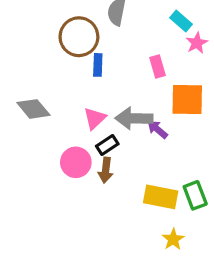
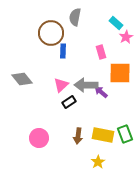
pink circle: (76, 162) -> (39, 138), moved
brown arrow: (106, 170) -> (78, 136), moved
yellow star: (173, 239) -> (98, 162), moved

